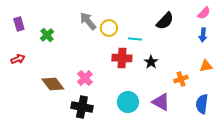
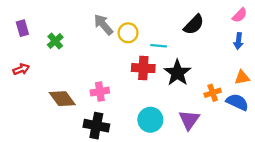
black star: (151, 62) -> (177, 73), size x1.6
pink cross: (85, 78) -> (100, 92), turned 35
purple triangle: (161, 102) -> (189, 120), turned 36
blue semicircle: (202, 104) -> (237, 102), moved, turned 108

